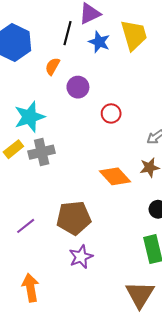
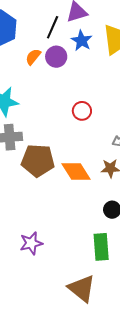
purple circle: (78, 87) -> (56, 57), moved
brown pentagon: (74, 218) -> (38, 161), moved
brown triangle: (140, 295) -> (82, 288), turned -32

